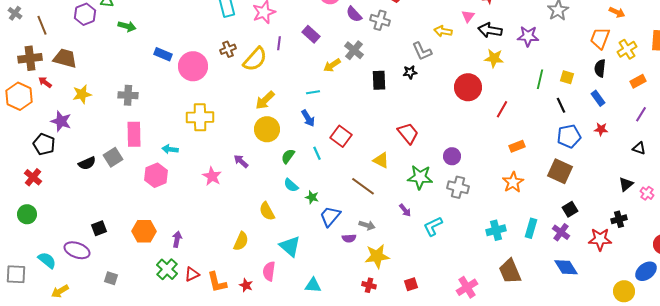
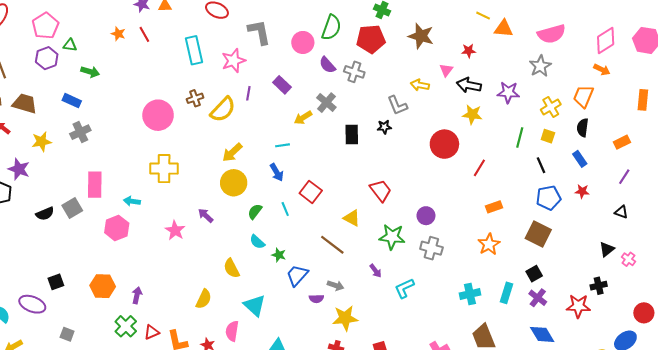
yellow cross: (627, 49) -> (551, 107), moved
blue rectangle: (163, 54) -> (72, 101), moved
gray cross: (128, 95) -> (80, 132), moved, turned -30
black square: (570, 209) -> (534, 274), moved

